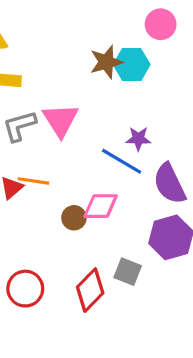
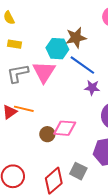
cyan hexagon: (132, 65) -> (57, 49), moved
blue line: (122, 161) -> (82, 65), moved

